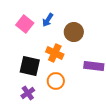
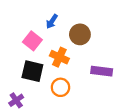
pink square: (25, 24) -> (32, 41), moved
purple cross: (28, 93) -> (16, 100), moved

